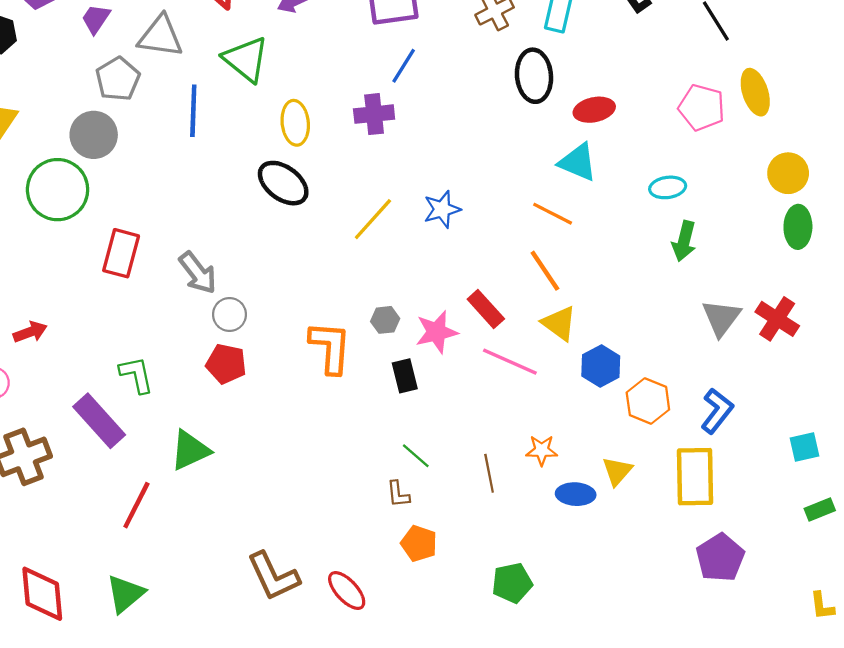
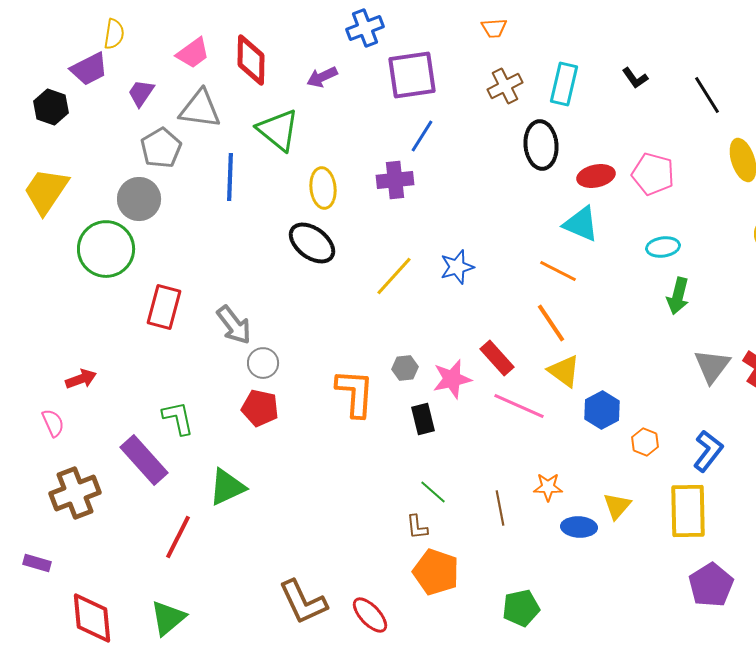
pink pentagon: (702, 107) -> (653, 174), moved
orange hexagon: (648, 401) -> (645, 442), size x0.7
orange pentagon: (419, 543) -> (436, 572), size x1.4

